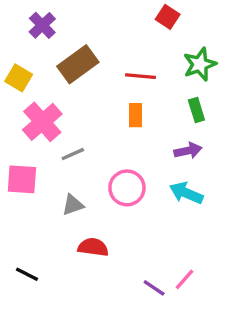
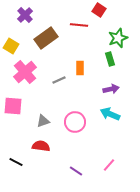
red line: (141, 76) -> (79, 25), moved
green rectangle: (196, 110) -> (110, 59), moved
gray line: (73, 154) -> (59, 80), moved
pink circle: (127, 188) -> (75, 122), moved
red semicircle: (93, 247) -> (41, 146), moved
purple line: (154, 288) -> (76, 171), moved

